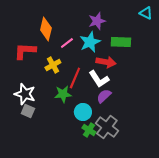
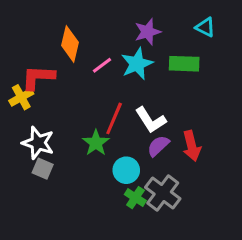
cyan triangle: (146, 13) -> (205, 27), moved
red arrow: (106, 62) -> (192, 146), moved, turned 66
yellow cross: (53, 65) -> (21, 97), moved
green star: (63, 94) -> (96, 143), turned -30

